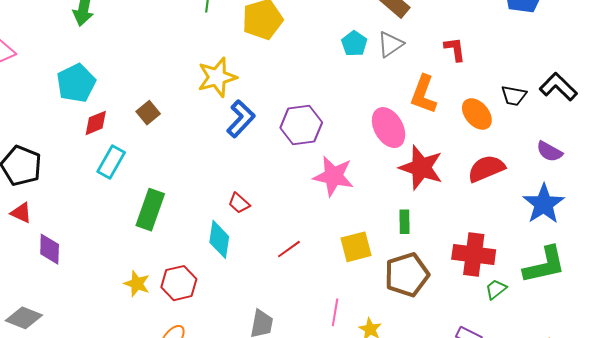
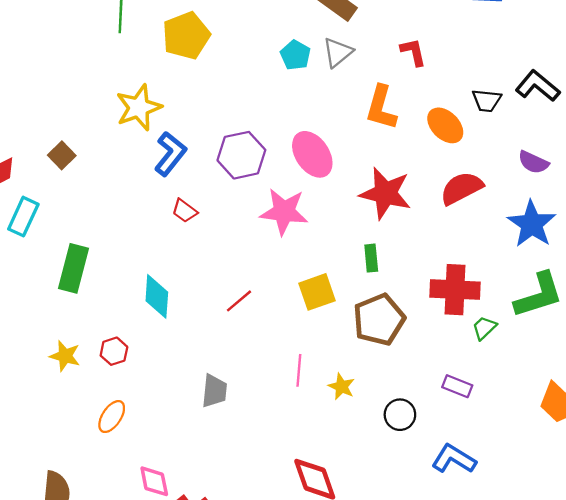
pink ellipse: (389, 128) -> (312, 154), moved
red trapezoid: (239, 203) -> (185, 211), moved
red hexagon: (179, 283) -> (114, 351), size x0.7

